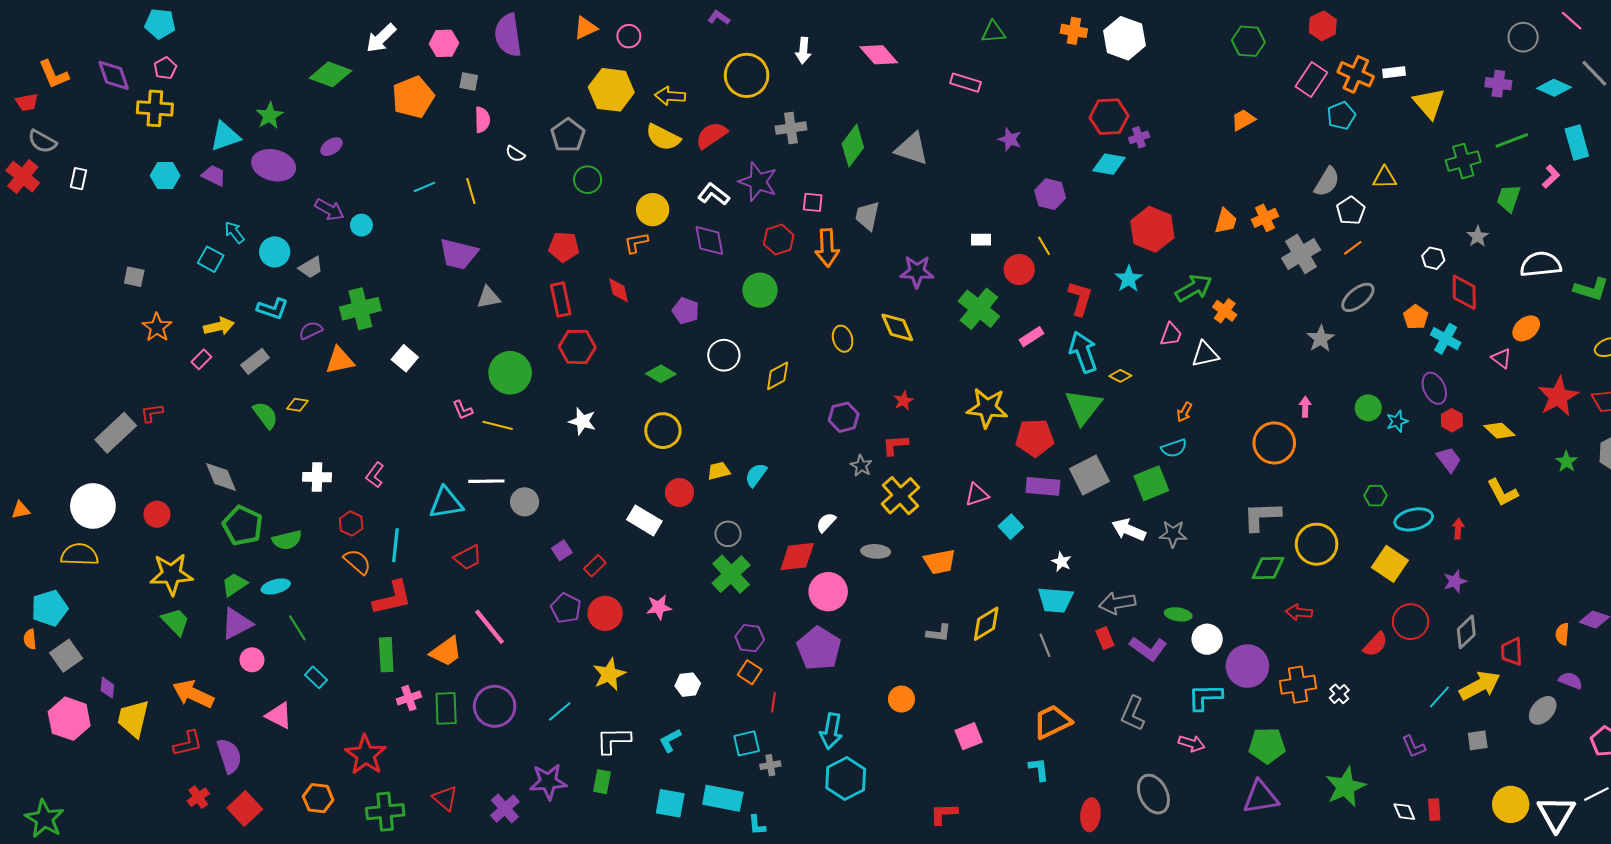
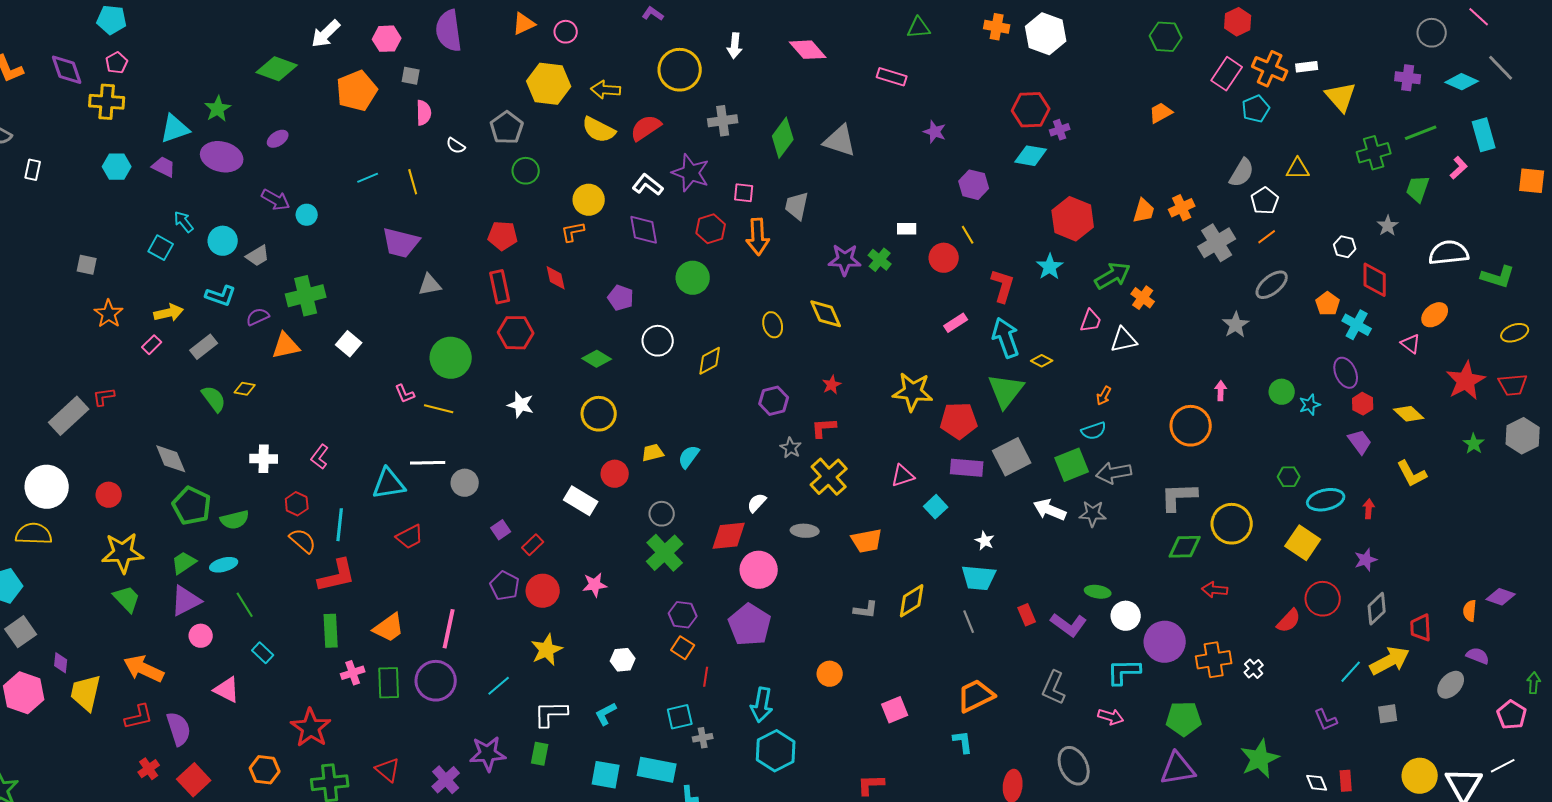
green cross: (979, 309) -> (880, 260), moved, size x0.6
gray arrow: (1117, 603) -> (1114, 473), moved
pink line: (489, 627) -> (449, 629), moved, turned 51

